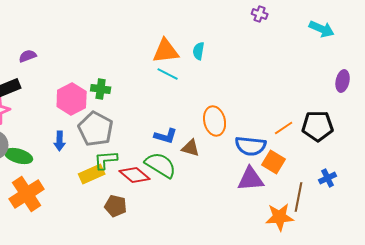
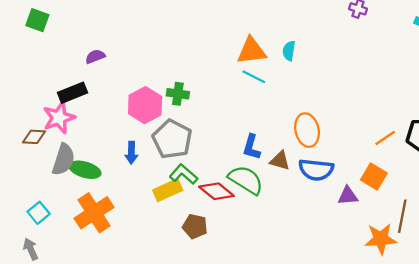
blue L-shape: (166, 136) -> (252, 147), turned 90
blue semicircle: (251, 146) -> (316, 170), moved
green L-shape: (106, 160) -> (184, 174), turned 45
purple triangle: (251, 179) -> (348, 196), size x0.7

